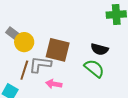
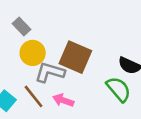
yellow circle: (24, 42) -> (33, 53), moved
brown line: (24, 70) -> (33, 96), moved, turned -66

